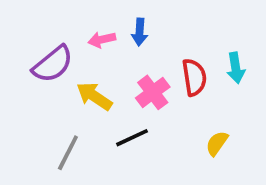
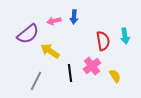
pink cross: (153, 92) -> (92, 66), moved
black line: (132, 138) -> (70, 73), turned -72
yellow semicircle: (217, 143) -> (115, 76), turned 112

